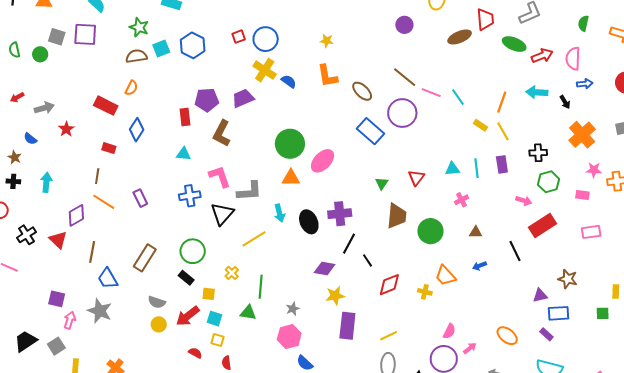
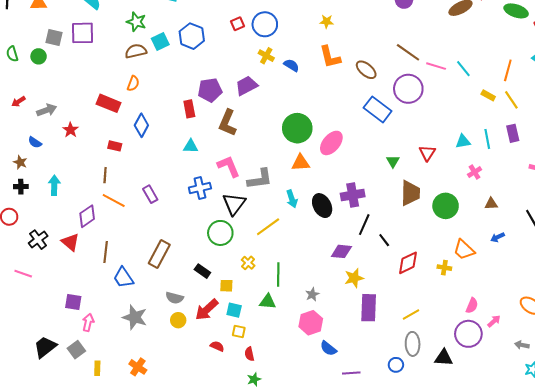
yellow cross: (265, 70) -> (266, 56), size x0.7
green circle: (193, 251) -> (220, 233), moved
gray star: (100, 311) -> (135, 317), moved

